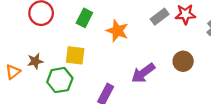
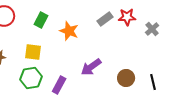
brown circle: (183, 61) -> (126, 78), moved
green hexagon: (60, 80) -> (31, 78), moved

